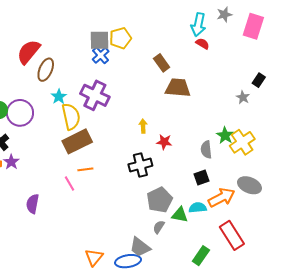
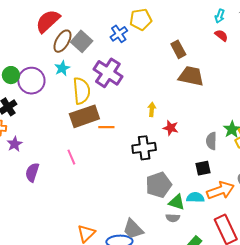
cyan arrow: (198, 25) -> (220, 16), size x0.6
gray square: (99, 40) -> (82, 41), moved, turned 35
cyan star: (59, 97) -> (62, 68), moved
purple star: (11, 162) -> (15, 144), moved
orange line: (85, 169) -> (106, 127), moved
gray semicircle: (159, 227) -> (173, 218), moved, turned -128

